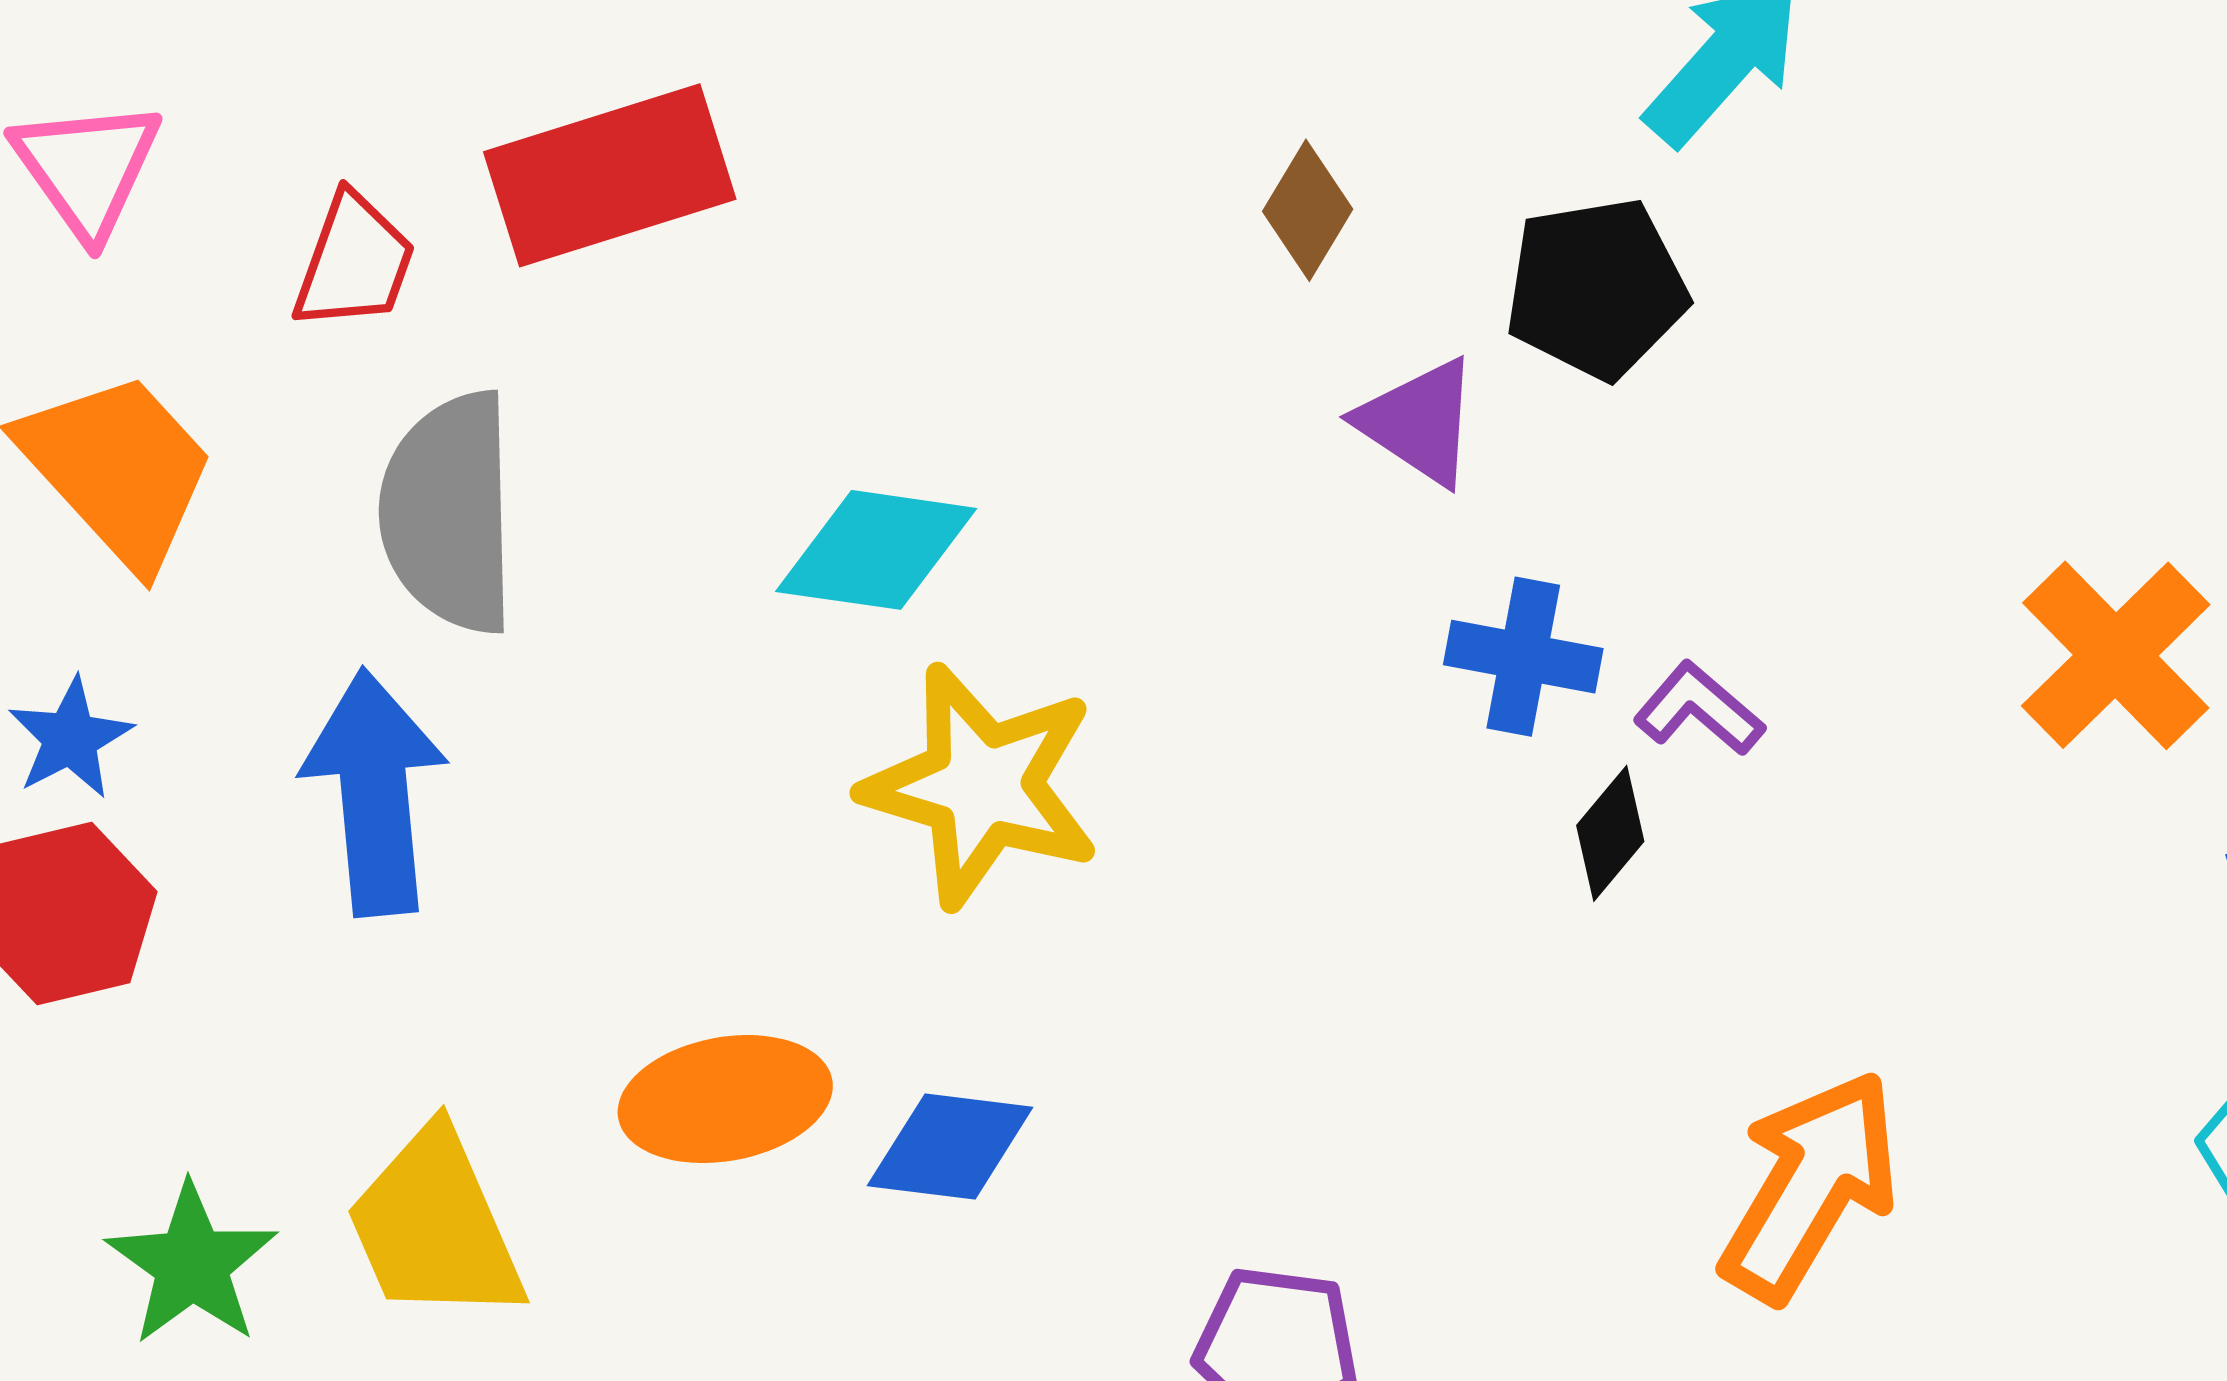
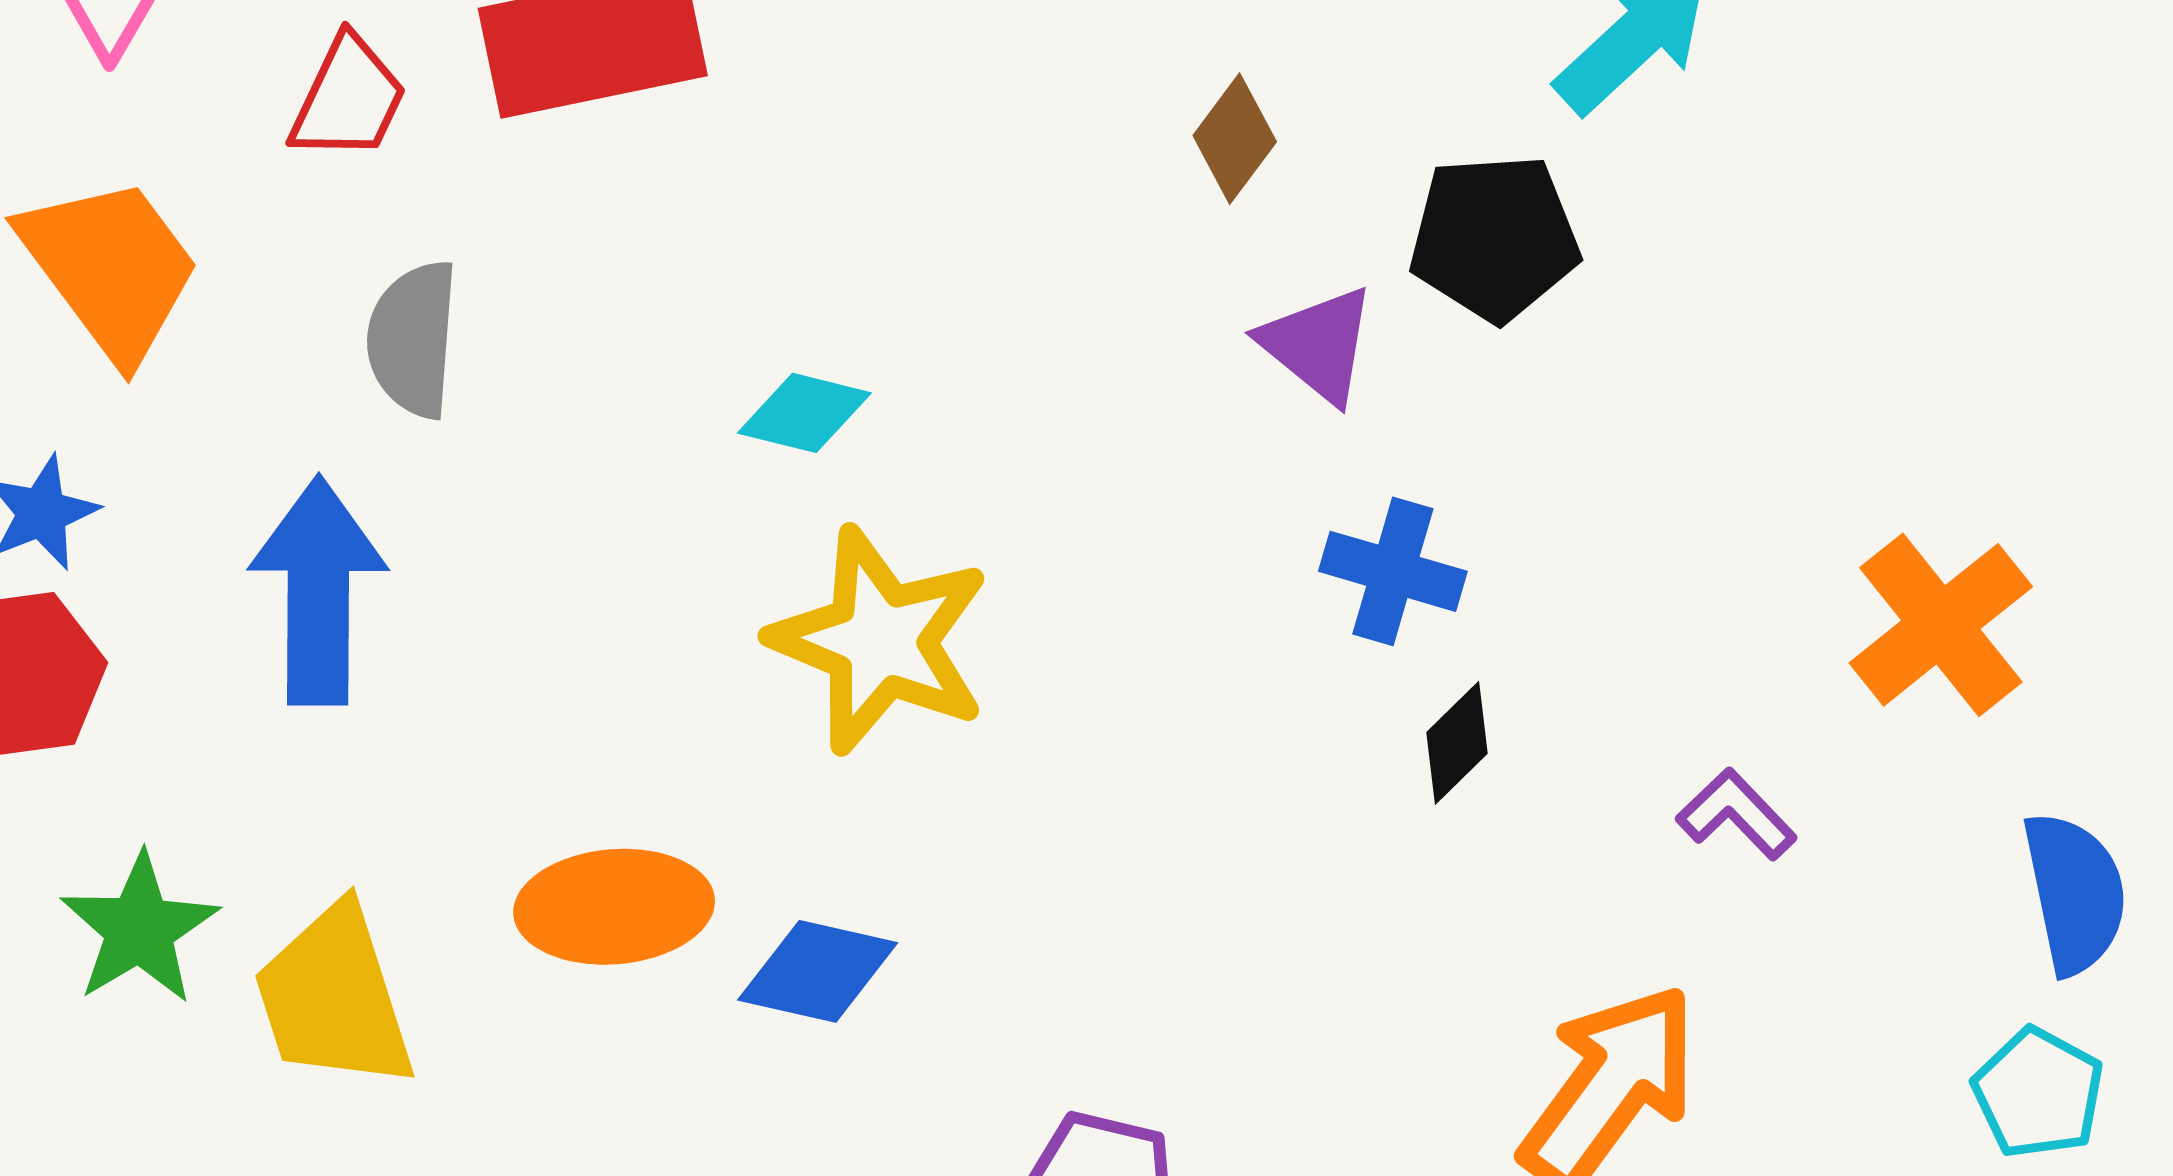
gray semicircle: (449, 513) -> (413, 339), size x0.7
cyan diamond: (876, 550) -> (804, 413), size x0.7
purple L-shape: (1699, 709) -> (1736, 814), moved
green star: (192, 1264) -> (139, 929), moved

